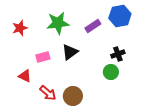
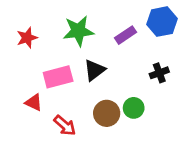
pink rectangle: (43, 57) -> (58, 77), size x1.5
green circle: (111, 72) -> (134, 108), moved
brown circle: (73, 96) -> (107, 113), moved

